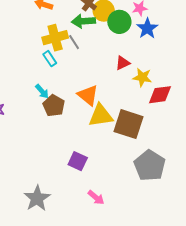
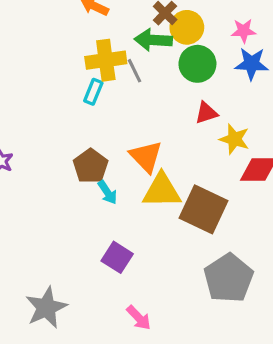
green circle: (119, 22) -> (197, 64), moved
blue star: (147, 28) -> (252, 64), turned 30
cyan rectangle: (50, 59) -> (93, 92), turned 49
cyan arrow: (42, 91) -> (107, 192), moved

